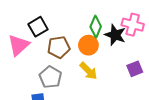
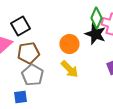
green diamond: (96, 27) -> (96, 18), moved
brown pentagon: (59, 47) -> (28, 53), moved

